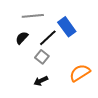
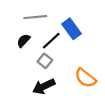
orange semicircle: (80, 73) -> (85, 78), turned -110
black arrow: (41, 81) -> (44, 86), size x1.5

